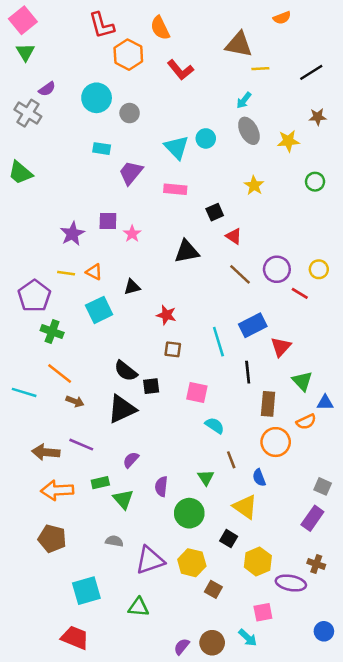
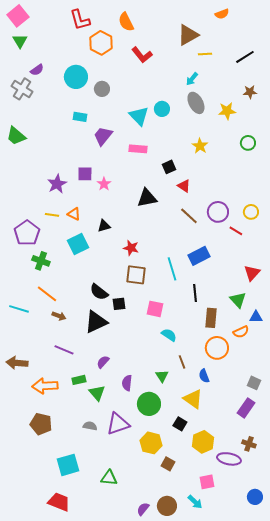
brown triangle: (239, 44) -> (188, 35), turned -40
red triangle: (281, 347) -> (252, 273), moved
brown square: (173, 349) -> (136, 275), size x1.5
brown arrow: (46, 452) -> (17, 363), moved
purple triangle: (150, 560) -> (118, 424), moved

